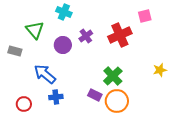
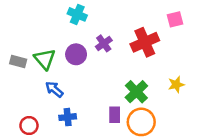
green triangle: (35, 30) -> (45, 59), moved
yellow star: (160, 70) -> (176, 84), moved
blue arrow: (45, 74) -> (54, 89), size x0.7
purple rectangle: (95, 95) -> (115, 115), turned 64

